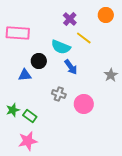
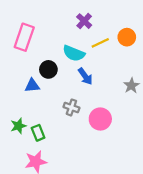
orange circle: (106, 15) -> (127, 37), moved
pink rectangle: (18, 33) -> (24, 37), turned -75
yellow line: (84, 38) -> (100, 43), turned -63
green rectangle: (30, 116) -> (38, 133), turned 32

